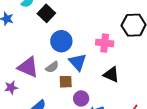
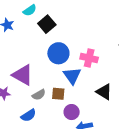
pink cross: (105, 43) -> (89, 58), moved
gray semicircle: (52, 67) -> (39, 95), moved

